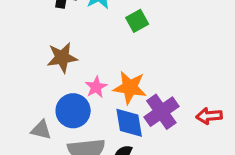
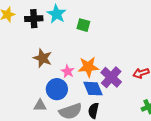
green square: (137, 21) -> (83, 25), turned -32
brown star: (62, 58) -> (43, 58), turned -30

